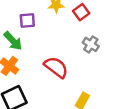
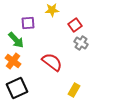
red square: (81, 12) -> (75, 25), moved

